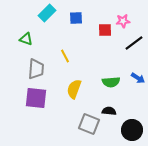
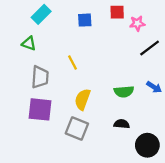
cyan rectangle: (47, 13) -> (41, 14), moved
red square: (105, 30) -> (117, 12), moved
gray square: (89, 124) -> (77, 128), moved

